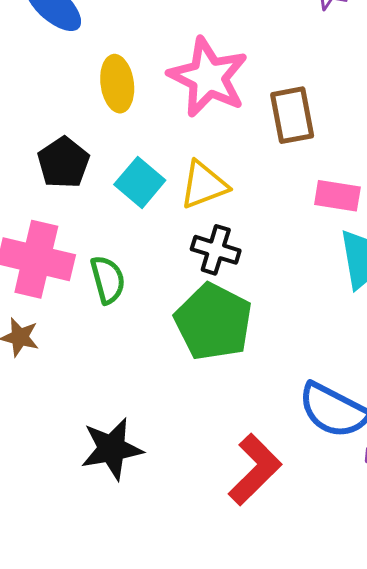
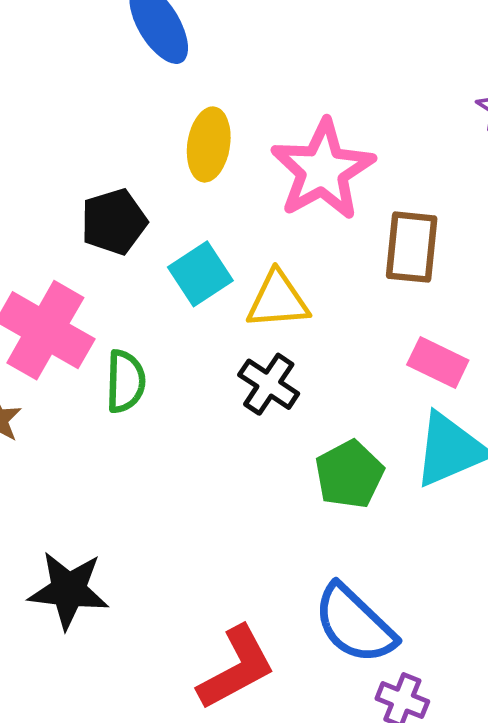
green pentagon: (213, 322) -> (349, 474), moved, size x0.7

